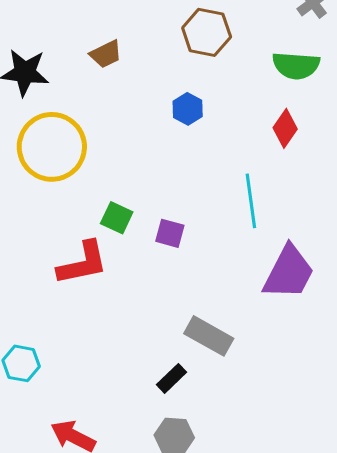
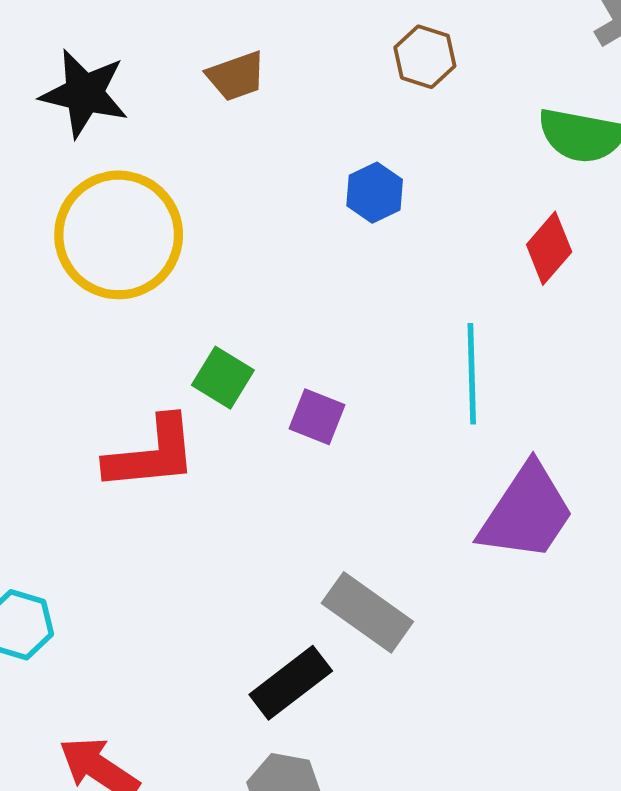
brown hexagon: (207, 32) -> (425, 57), size x0.7
black rectangle: (171, 378) -> (291, 683), size x1.4

